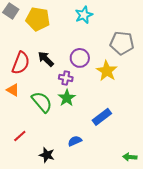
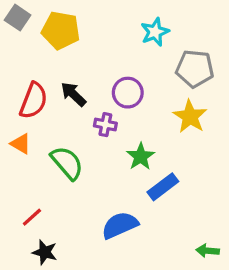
cyan star: (84, 15) -> (155, 32), moved
yellow star: (107, 71) -> (190, 117), moved
green star: (67, 98) -> (141, 156), moved
blue semicircle: (75, 141) -> (120, 225), size x1.6
black star: (47, 155) -> (45, 252), moved

